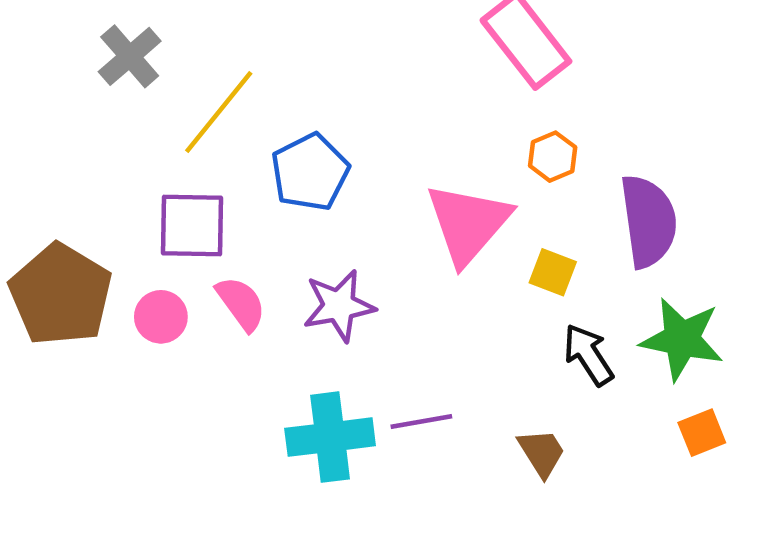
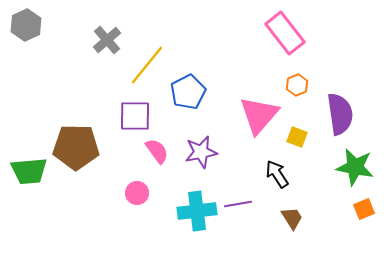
brown pentagon: (61, 295) -> (76, 147), turned -30
pink circle: (161, 317) -> (137, 193), moved
black arrow: (588, 355) -> (277, 174), moved

